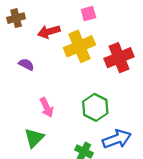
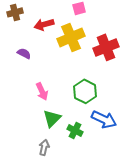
green triangle: (34, 138) -> (52, 118), moved
blue arrow: (117, 139) -> (104, 119), turned 45

